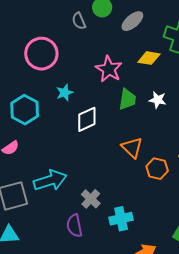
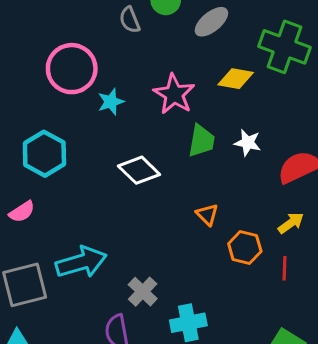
cyan star: (65, 93) -> (111, 102), moved
white diamond: (87, 119) -> (139, 170), turned 68
orange triangle: (132, 148) -> (207, 215), size x0.7

